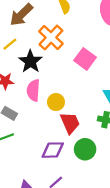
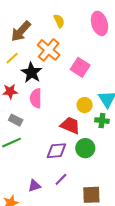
yellow circle: (56, 102) -> (85, 105), moved
red trapezoid: (70, 123) -> (70, 125), turned -40

